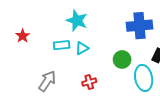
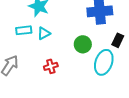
cyan ellipse: (144, 78) -> (104, 62), turned 30

